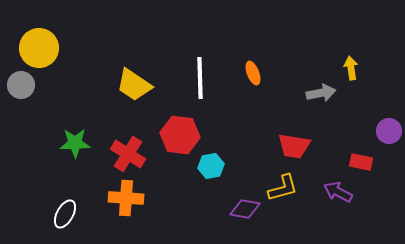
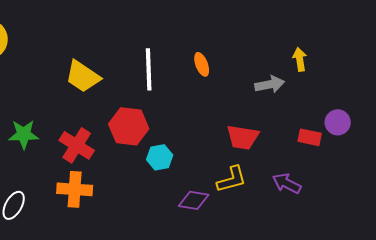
red rectangle: (361, 162) -> (310, 137), moved

